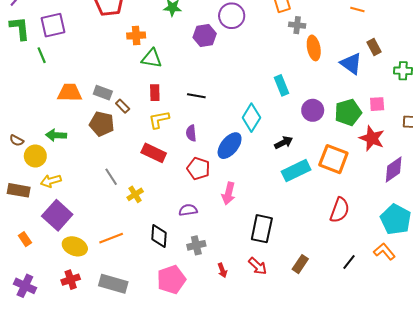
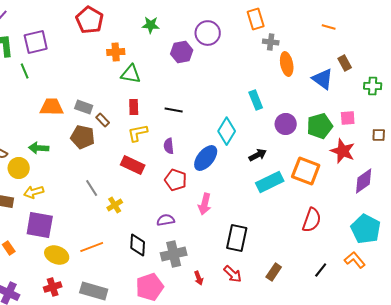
purple square: (57, 215) -> (40, 225), turned -32
gray cross: (196, 245) -> (174, 254), size x1.4

